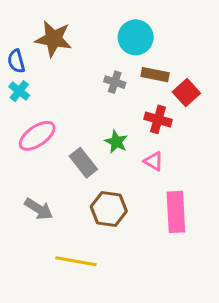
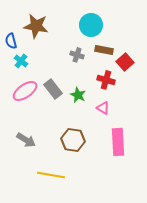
cyan cross: (19, 91) -> (21, 61), moved
gray rectangle: (83, 163) -> (53, 89), moved

